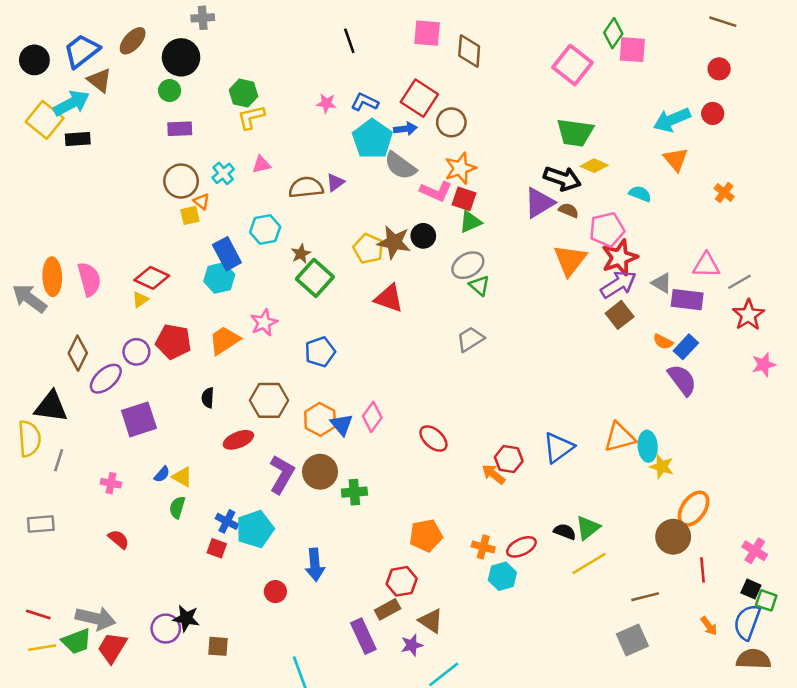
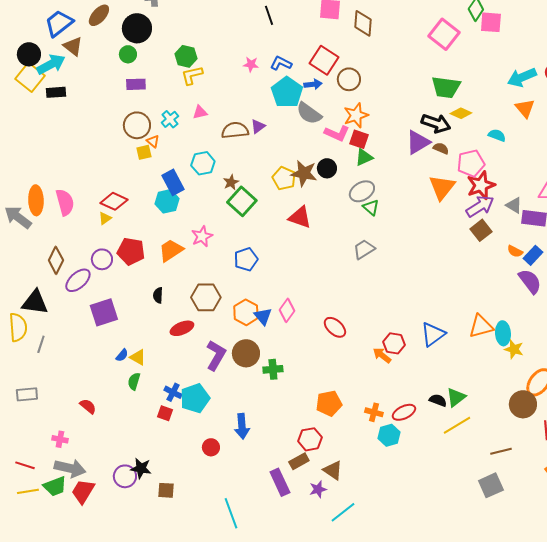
black circle: (34, 60) -> (29, 54), moved
pink cross: (111, 483) -> (60, 439), moved

